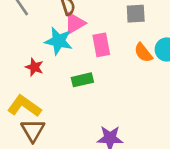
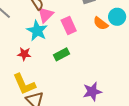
cyan star: (59, 41) -> (37, 31), turned 30
yellow L-shape: (24, 106) -> (24, 84), turned -135

